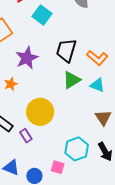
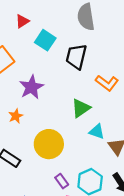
black trapezoid: (66, 50) -> (76, 57), moved
cyan triangle: (97, 85) -> (97, 132), moved
purple rectangle: (26, 136) -> (62, 181), moved

